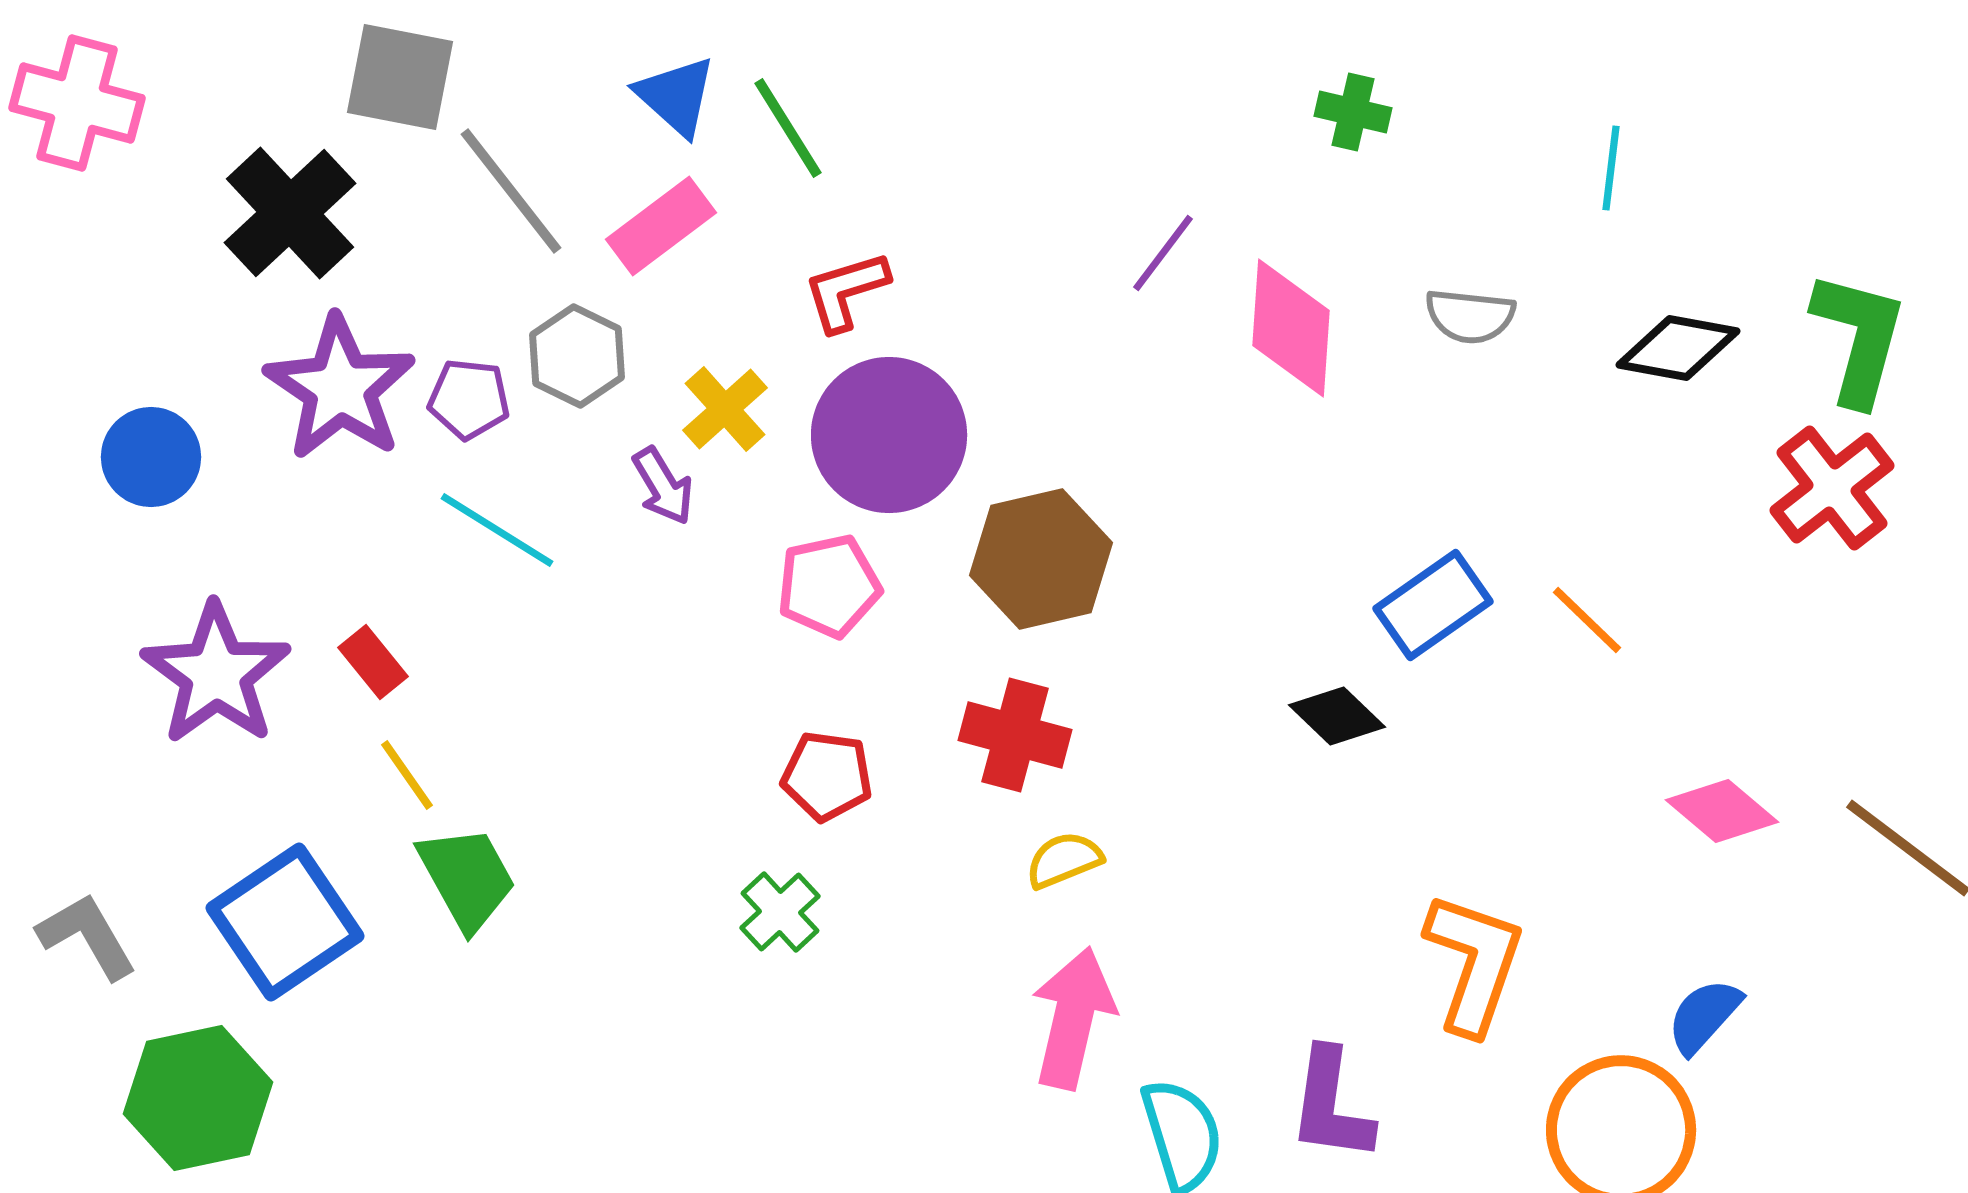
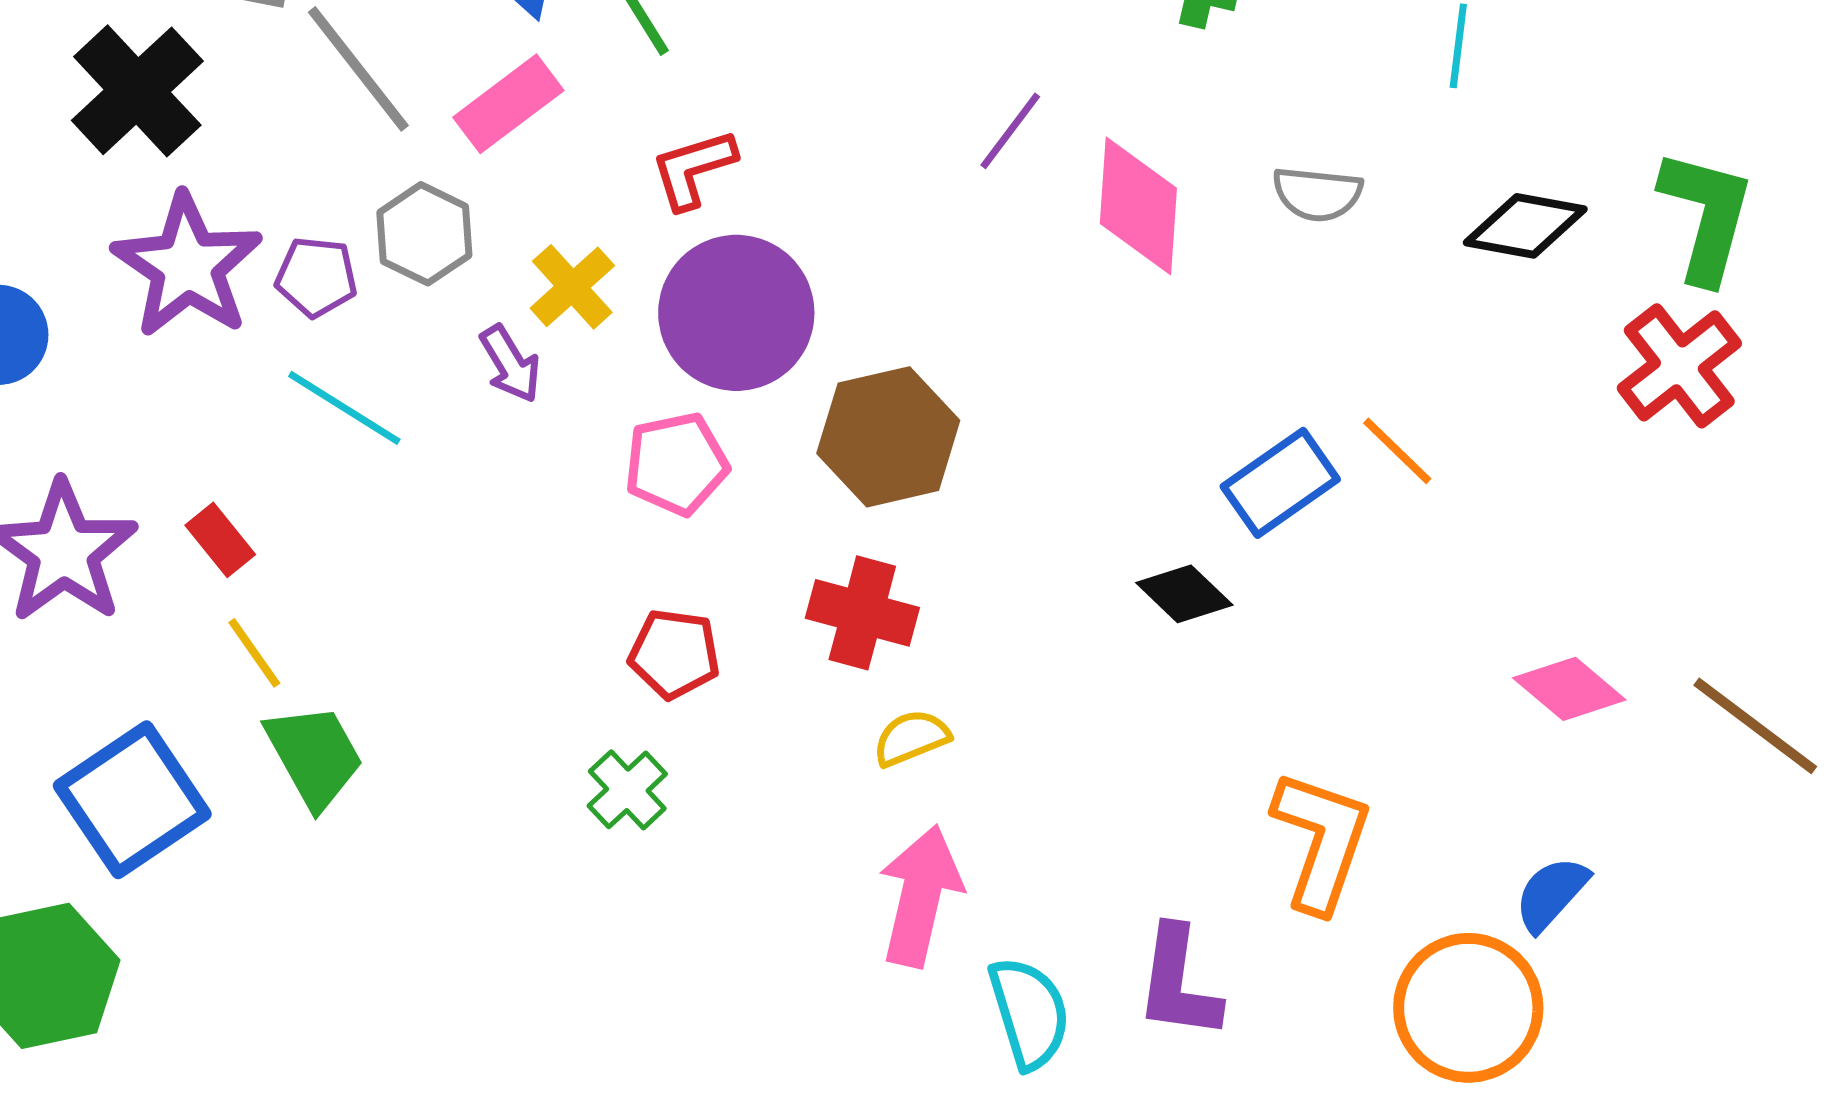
orange line: (1587, 620) -> (1397, 451), moved

